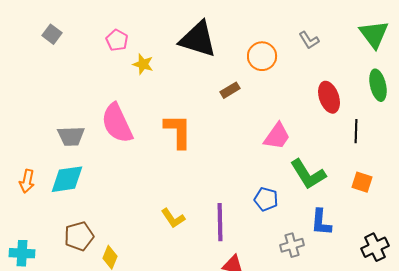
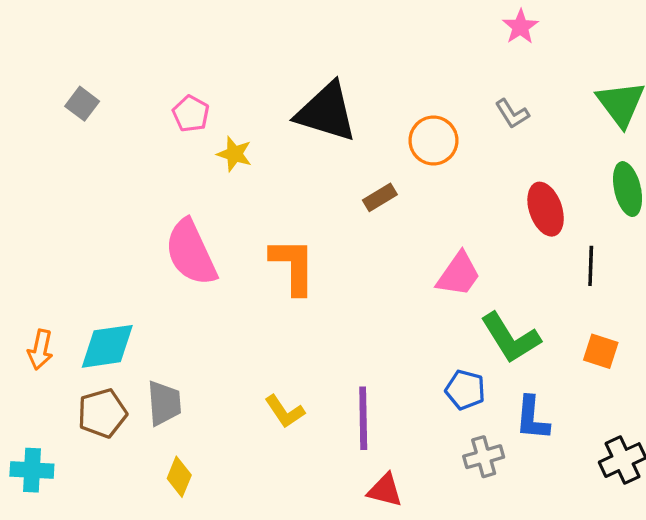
gray trapezoid: (71, 136) -> (164, 403), moved, turned -92
blue pentagon: (266, 199) -> (465, 390), moved
brown pentagon: (79, 236) -> (102, 413), moved

